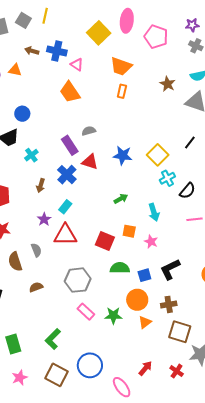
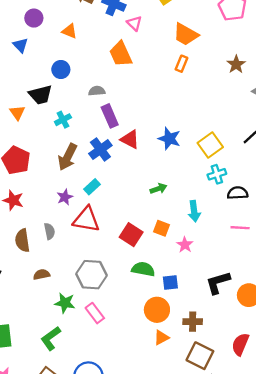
orange triangle: (15, 70) -> (69, 31), moved
gray semicircle: (89, 131) -> (97, 91), moved
brown arrow: (41, 186) -> (68, 157), size x1.6
black semicircle: (187, 191) -> (238, 193), turned -144
black L-shape: (170, 269) -> (218, 283), moved
green star: (113, 316) -> (65, 303), moved

